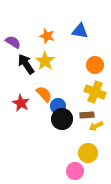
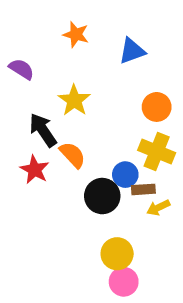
blue triangle: (80, 31) -> (132, 51), turned -30
orange star: (47, 36) -> (76, 34), moved
black arrow: (26, 64) -> (43, 130), moved
blue circle: (58, 106) -> (125, 175), moved
yellow circle: (88, 153) -> (117, 254), moved

